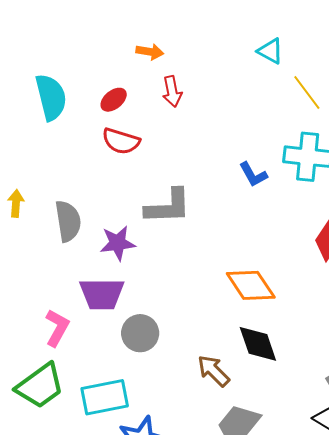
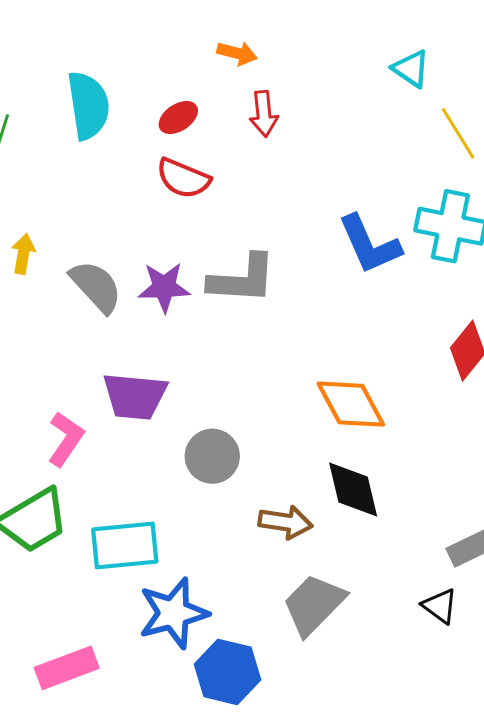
blue L-shape: (253, 174) -> (369, 244), size x1.6
gray semicircle: (68, 221) -> (96, 286), turned -39
purple star: (118, 243) -> (164, 287), moved
gray circle: (140, 333) -> (212, 456), moved
brown arrow: (213, 371) -> (285, 522), turned 138

